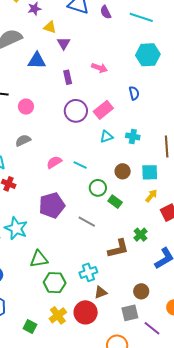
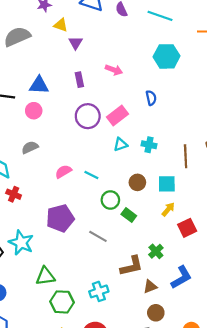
blue triangle: (37, 61) -> (39, 85), moved
brown triangle: (101, 292) -> (150, 287), moved

